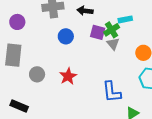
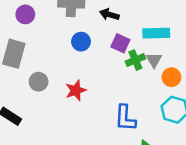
cyan rectangle: (125, 19) -> (156, 33), size x1.5
green cross: (112, 30) -> (135, 60), moved
gray triangle: (113, 44) -> (154, 60), moved

